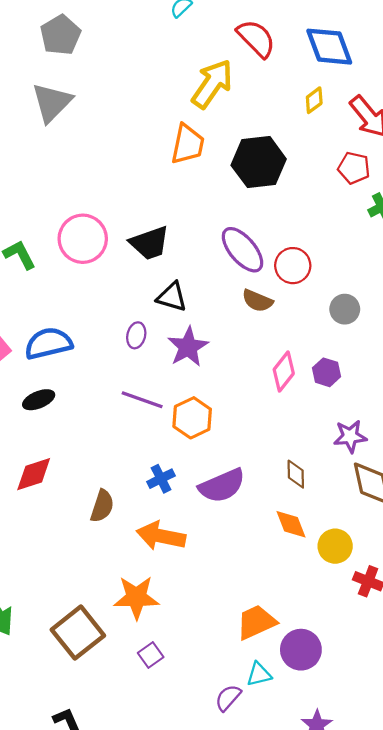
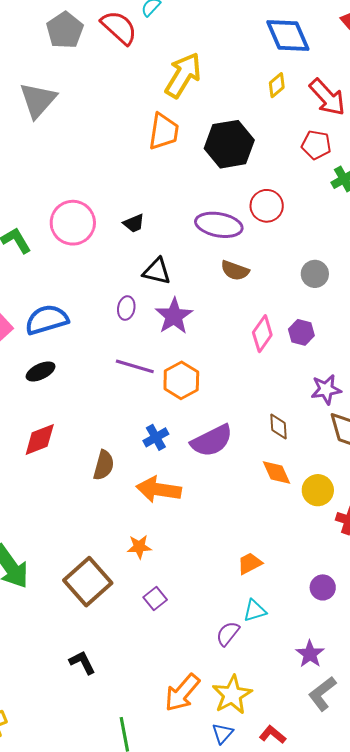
gray pentagon: (61, 35) -> (65, 30), moved
red semicircle: (256, 38) -> (119, 27), moved
black trapezoid: (150, 243) -> (134, 223), size x0.6
purple ellipse: (243, 250) -> (219, 225), turned -36
red circle: (293, 266) -> (267, 206), moved
orange star: (136, 597) -> (139, 547), size x0.6
orange trapezoid: (256, 622) -> (250, 563), size x0.7
purple circle: (301, 650) -> (323, 587), moved, size x0.7

